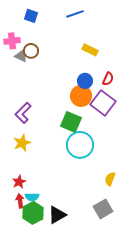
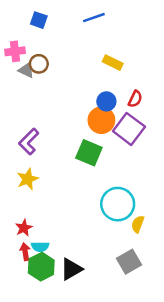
cyan circle: (80, 145) -> (118, 204), moved

